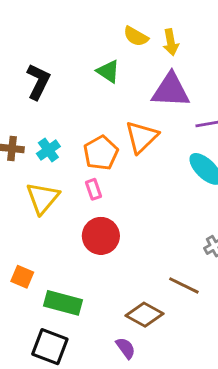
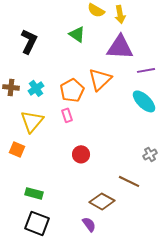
red circle: (101, 236) -> (81, 154), moved, size x0.7
orange square: (22, 277) -> (17, 149), moved
green rectangle: (63, 303) -> (34, 193), moved, size x0.7

